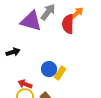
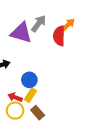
blue circle: (49, 69) -> (29, 80), moved
yellow rectangle: (60, 73) -> (30, 95), moved

